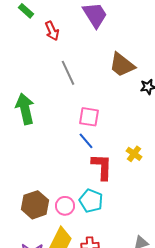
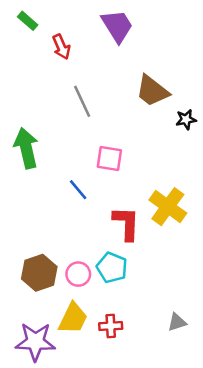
blue line: (86, 141) -> (78, 190), moved
yellow cross: (134, 154) -> (168, 207), size x1.8

